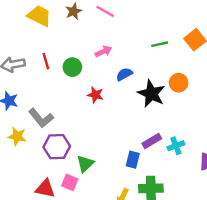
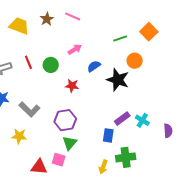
orange circle: (179, 83) -> (135, 61), moved
yellow star: (17, 136) -> (19, 136), moved
cyan cross: (176, 146) -> (142, 120), turned -32
purple hexagon: (57, 147) -> (65, 120), moved

